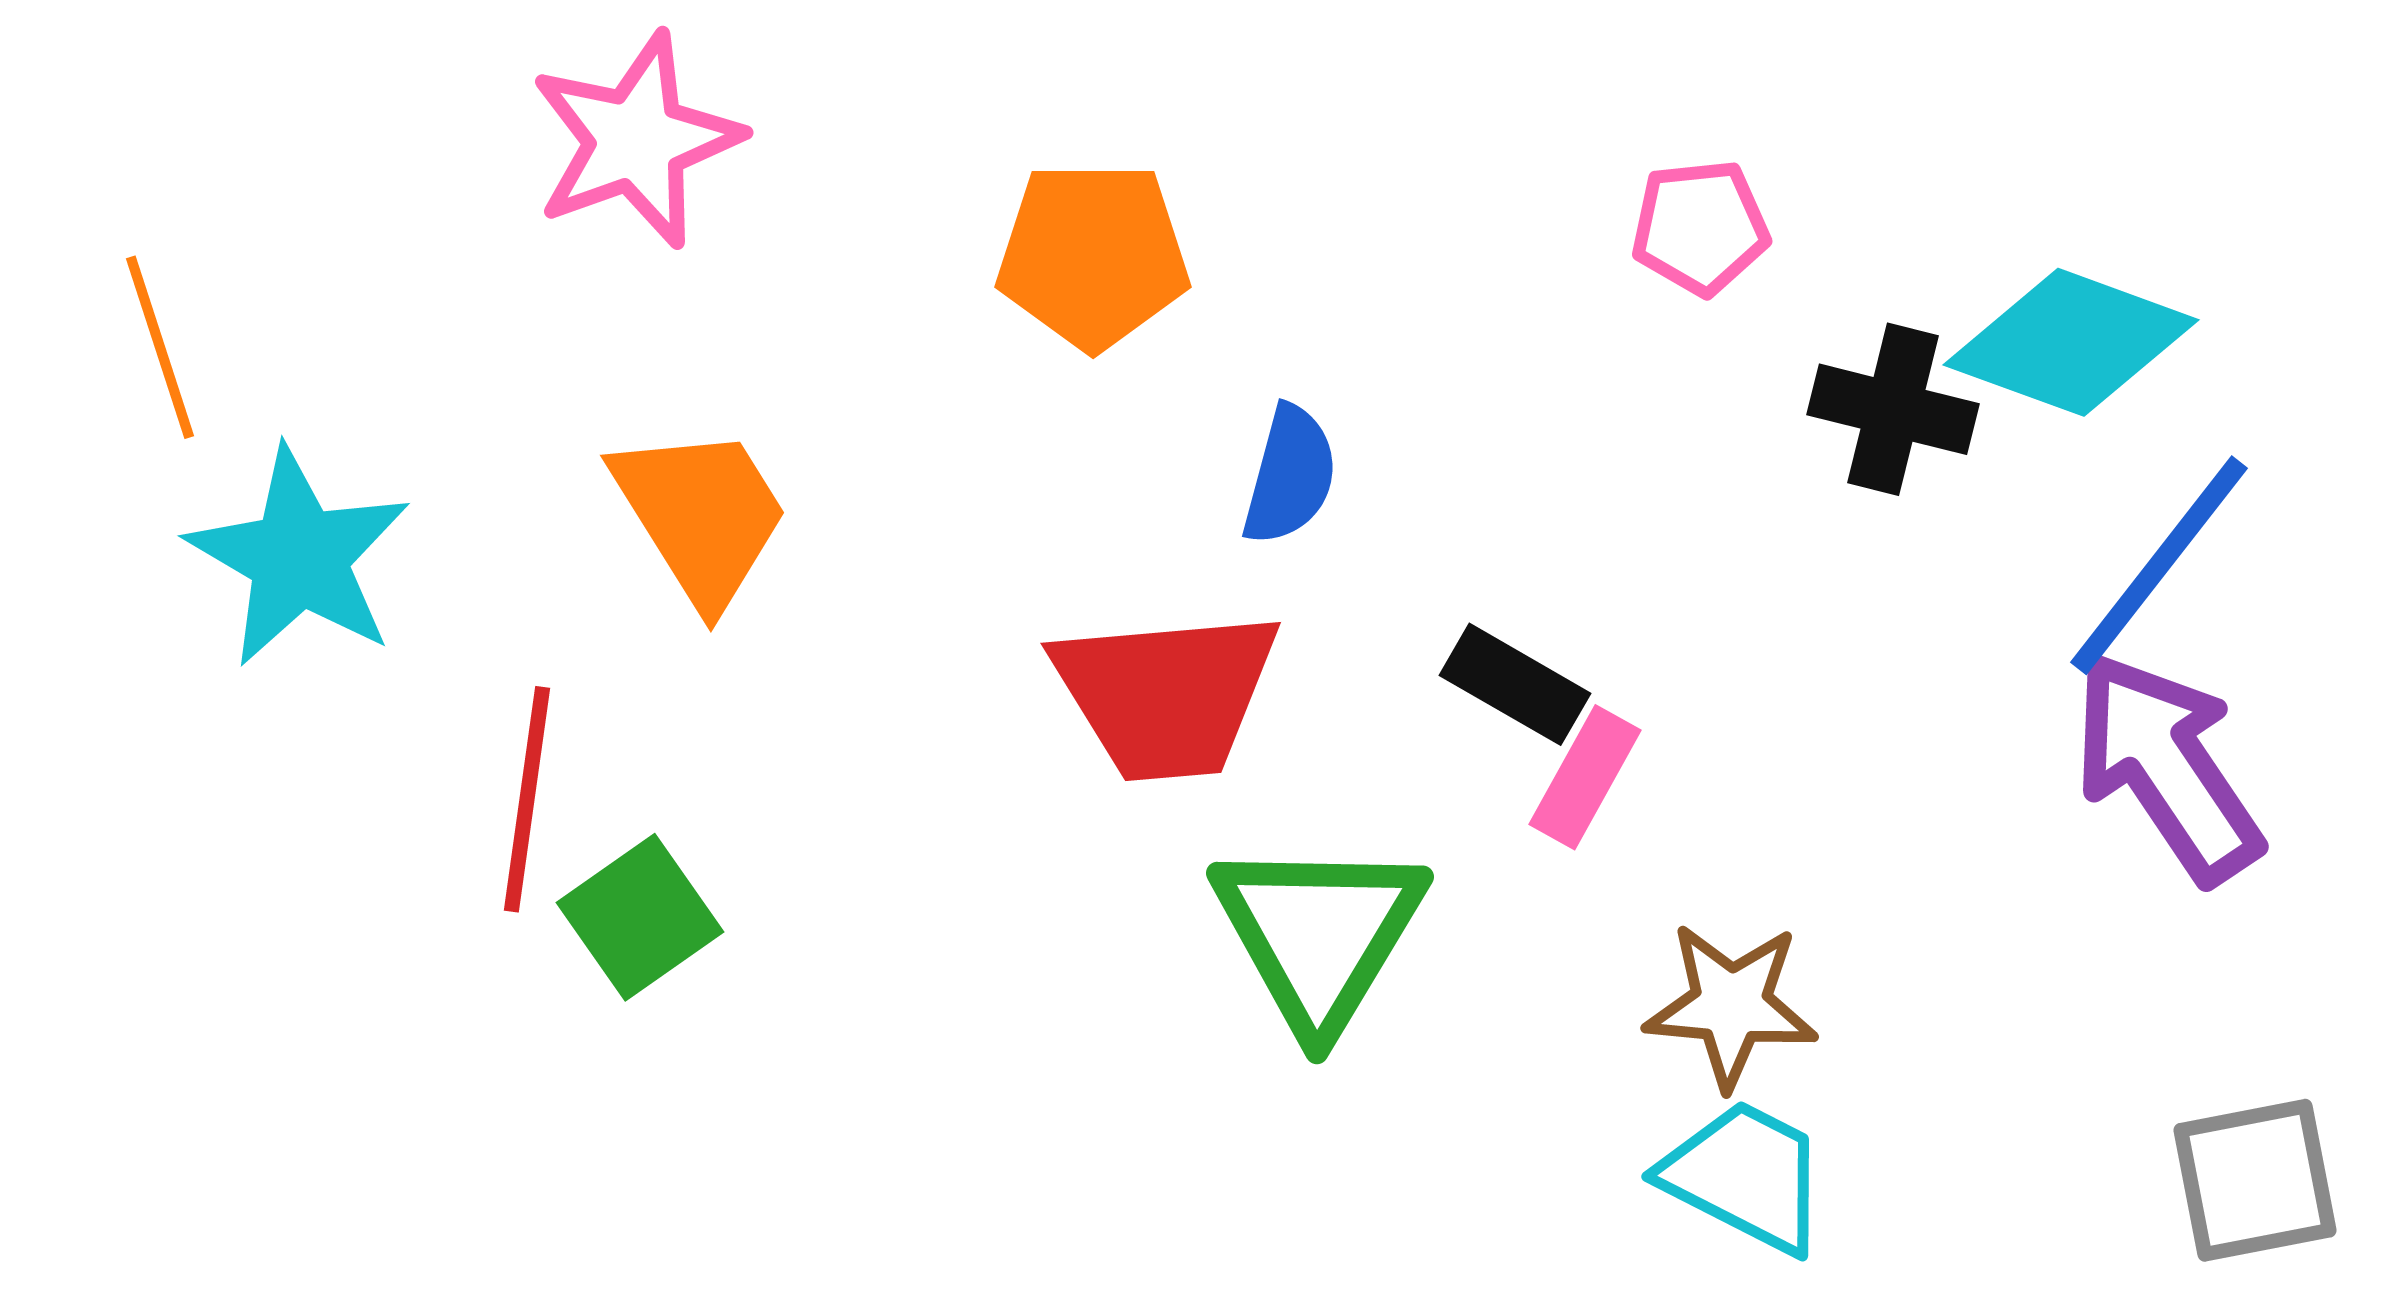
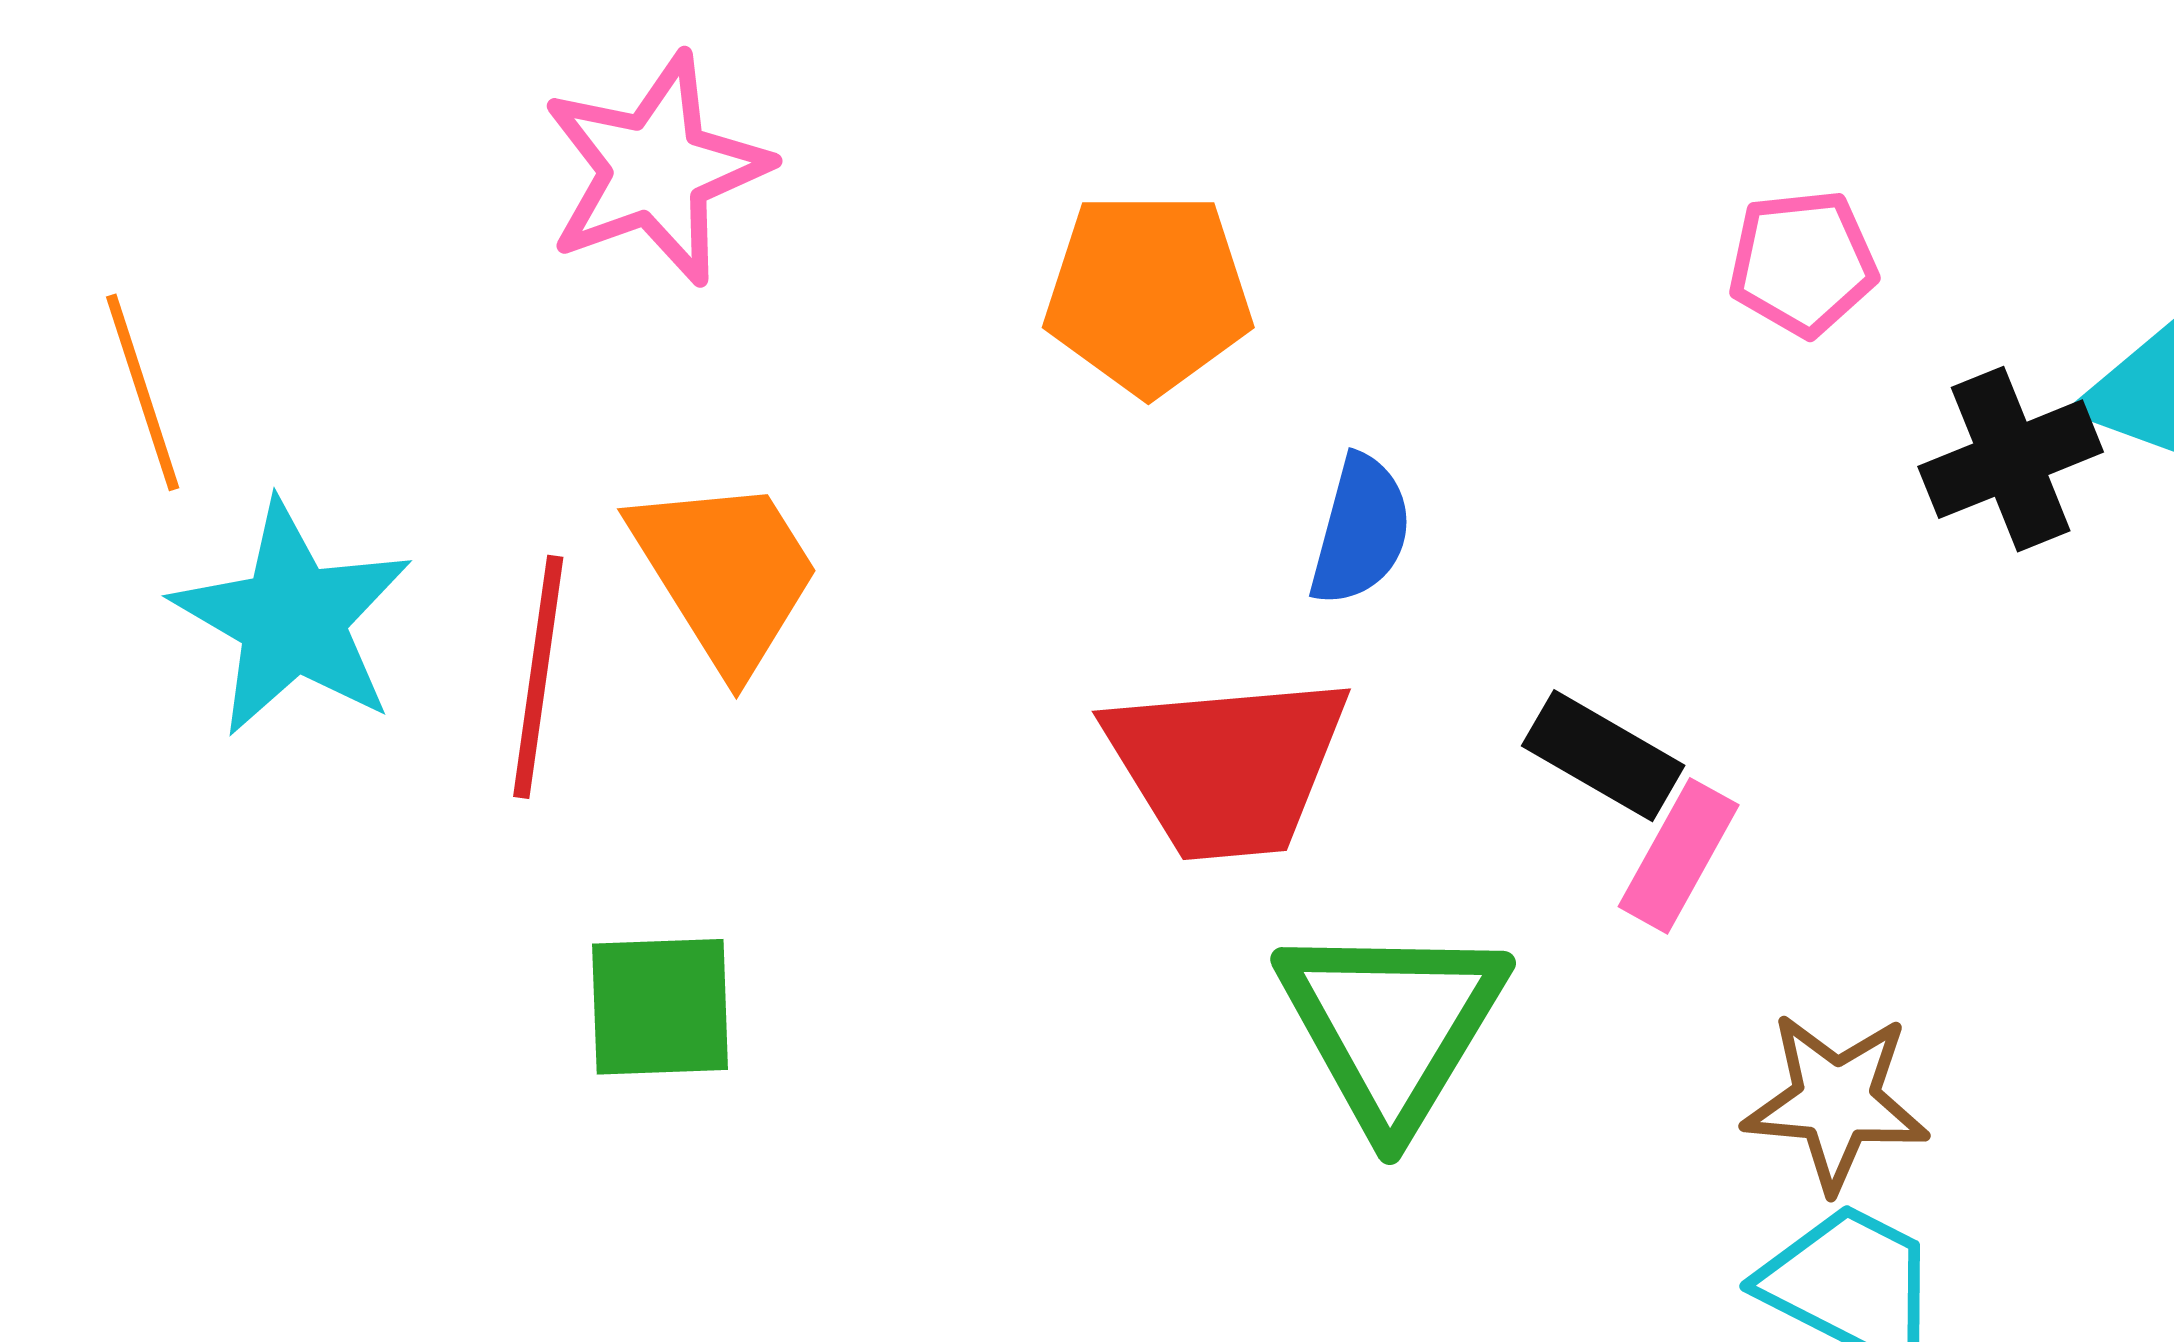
black cross: (1893, 409) -> (2011, 459), turned -36
red line: (527, 799) -> (538, 677), moved
green square: (640, 917) -> (660, 1007), turned 33

